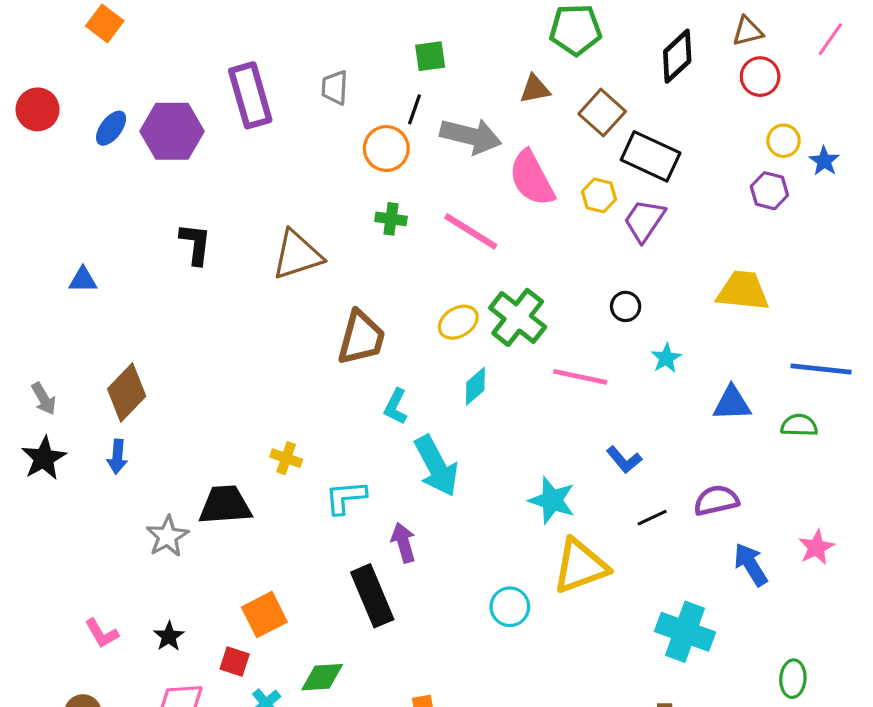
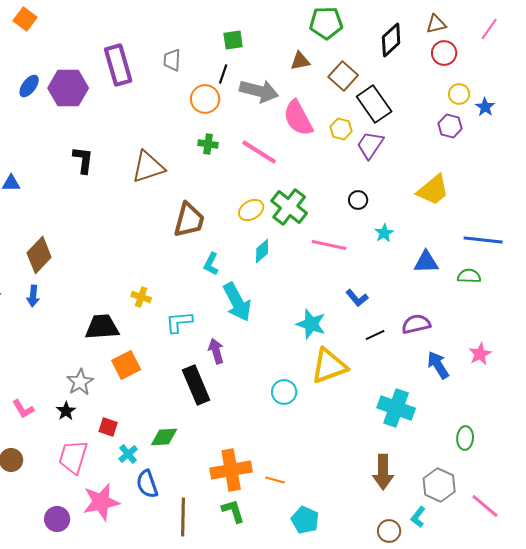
black rectangle: (651, 156) -> (374, 104), turned 30
yellow trapezoid: (743, 291) -> (433, 190), turned 135
gray star: (167, 536) -> (80, 382), moved
orange square: (264, 615) -> (126, 365), moved

